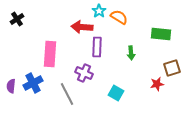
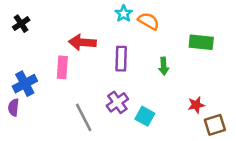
red arrow: (82, 27) -> (82, 42), moved
pink rectangle: (50, 54) -> (62, 67), size x0.7
brown square: (172, 68) -> (215, 125), moved
purple cross: (84, 73) -> (117, 102), moved, turned 30
blue cross: (33, 83) -> (25, 84), moved

